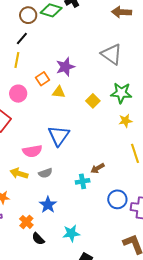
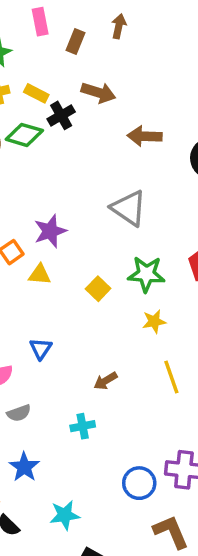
blue triangle: (59, 136) -> (41, 349), size x0.6
brown arrow: (98, 168) -> (106, 381), moved
blue circle: (117, 199) -> (139, 483), moved

